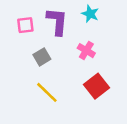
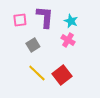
cyan star: (90, 14) -> (71, 21), moved
red square: (96, 86) -> (62, 75), moved

